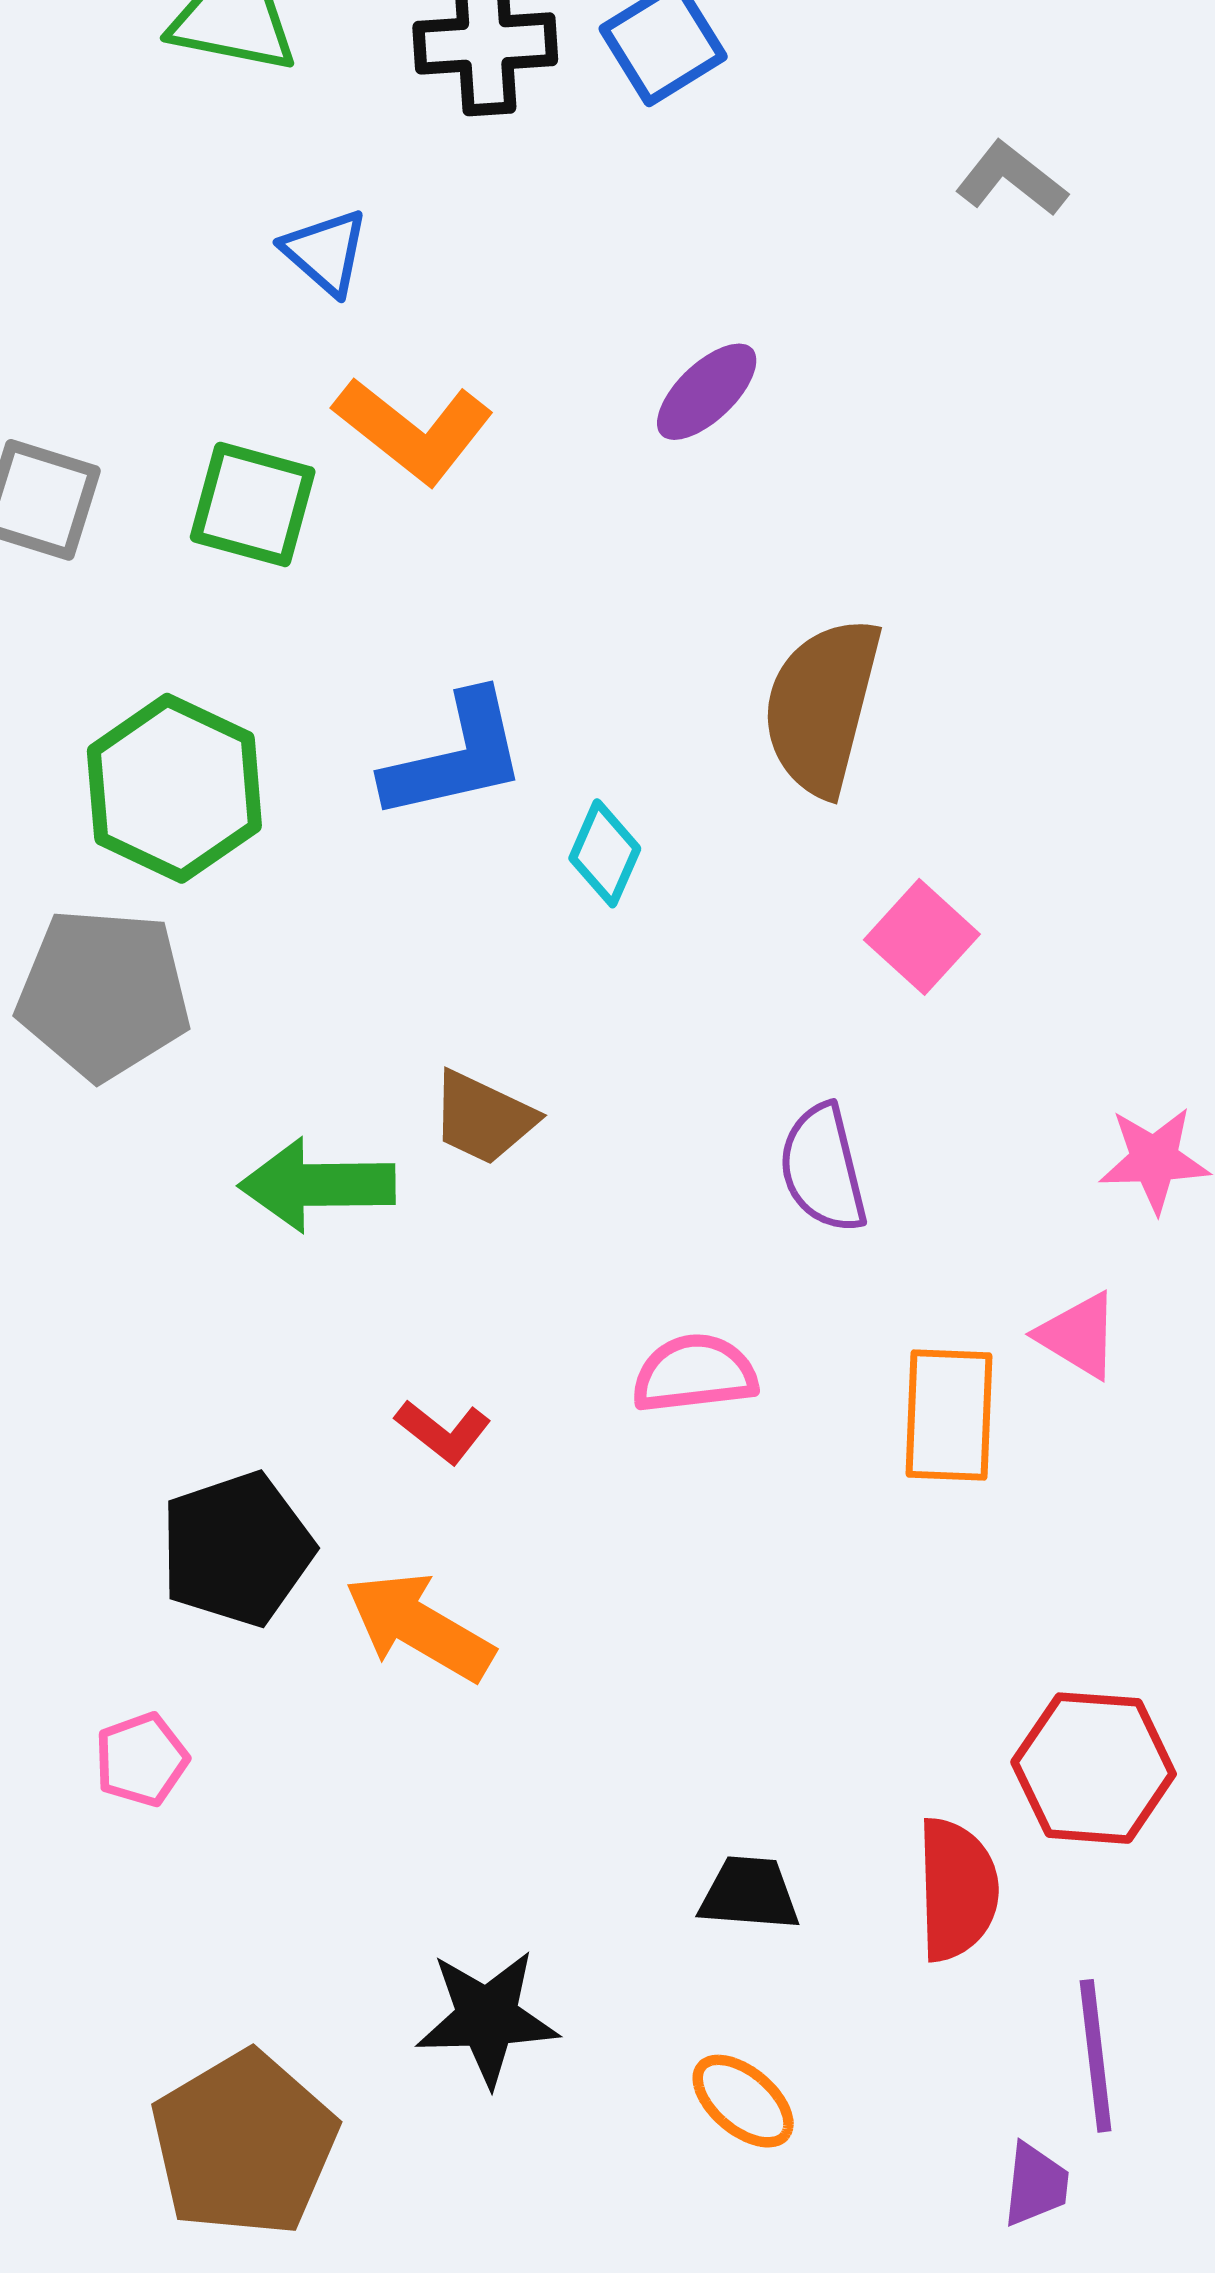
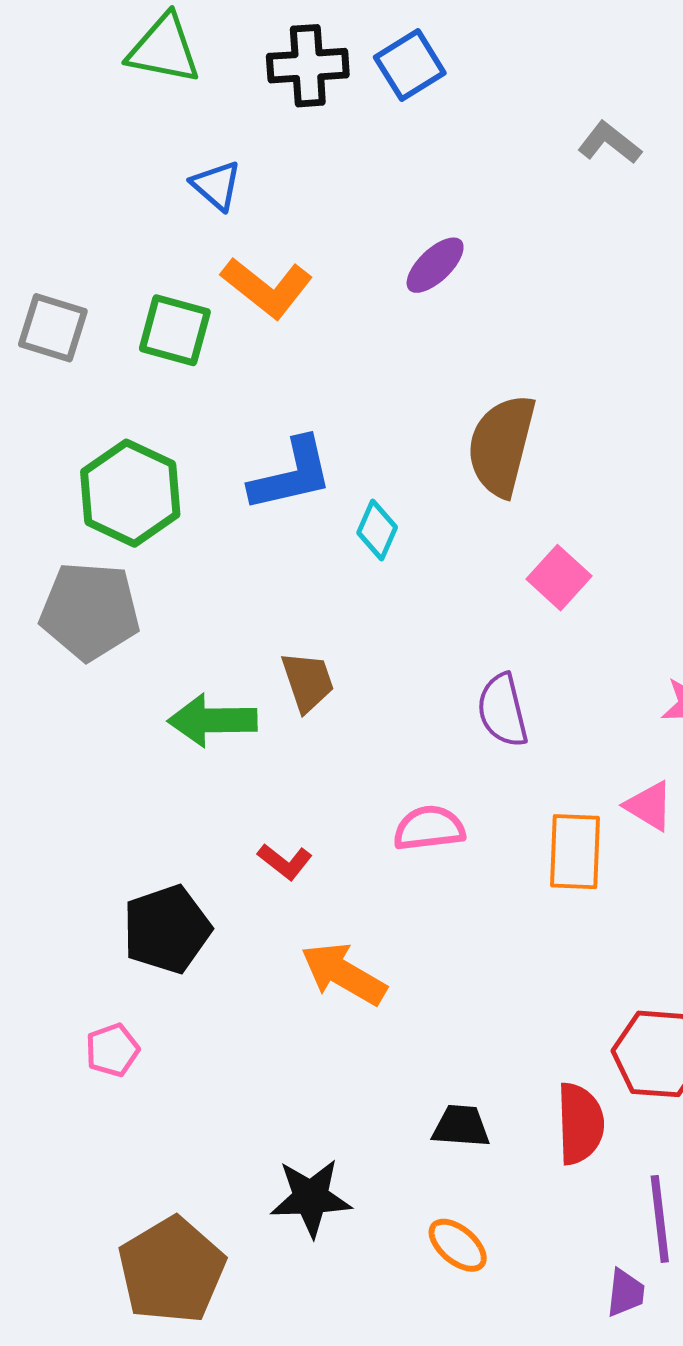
brown trapezoid: (483, 1118) -> (308, 682), turned -134
orange arrow: (419, 1627) -> (344, 974), moved

